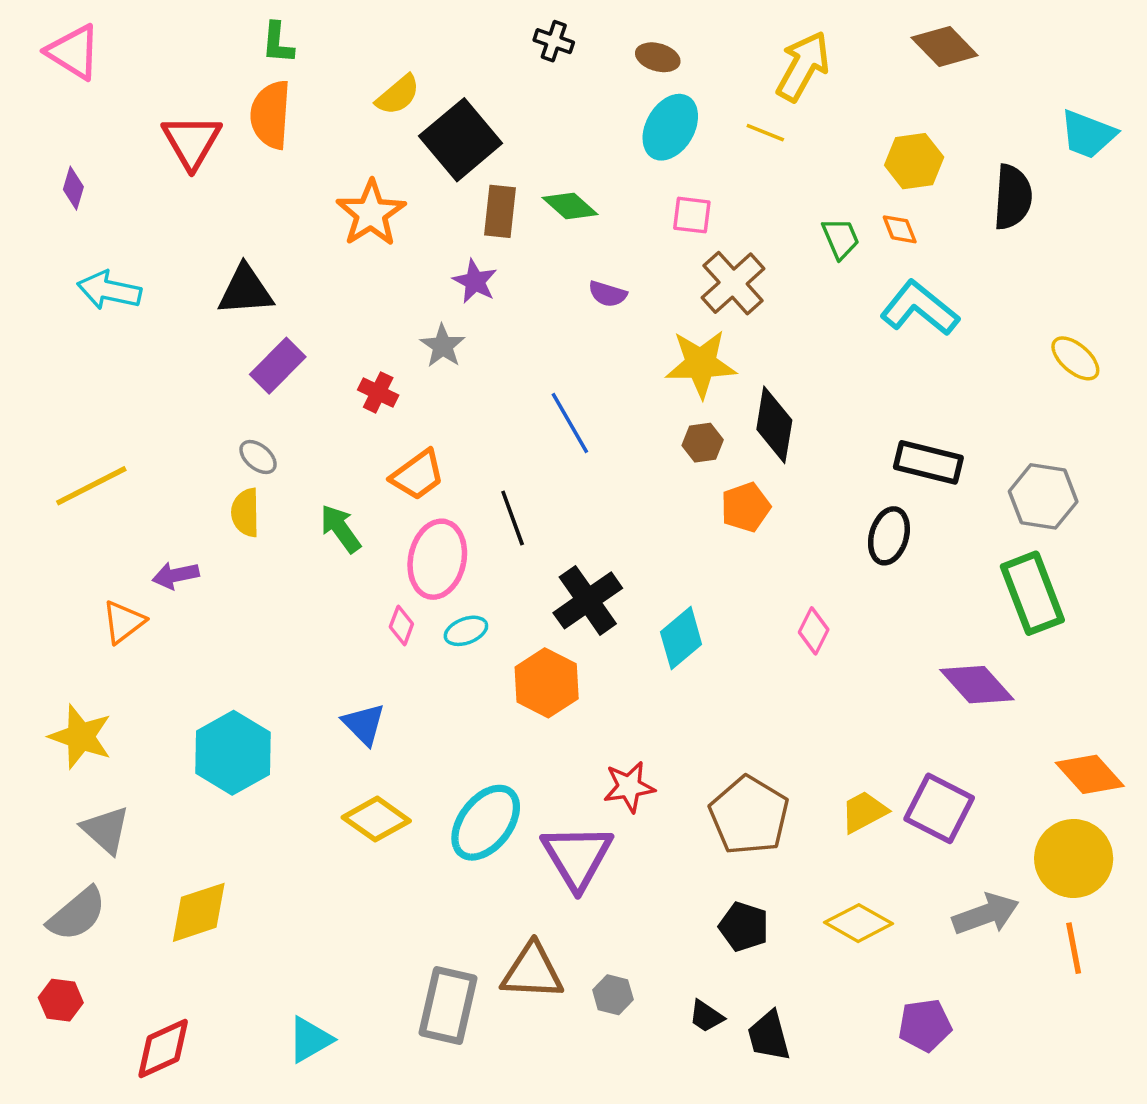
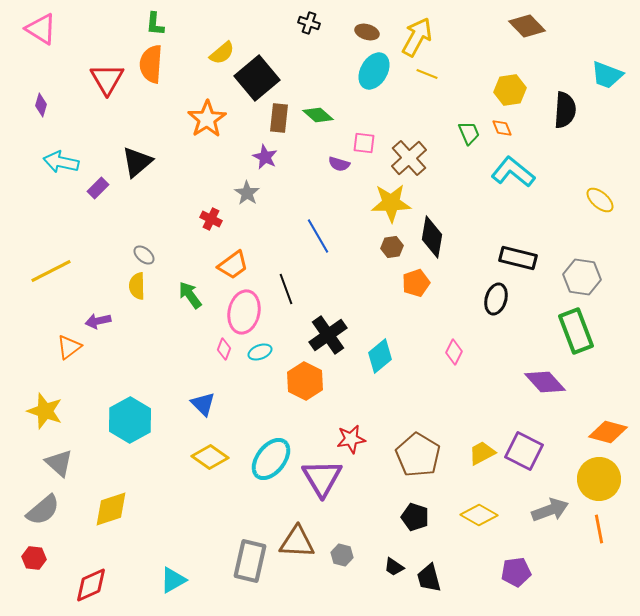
yellow arrow: (803, 66) -> (417, 37), moved
pink square: (692, 215) -> (364, 143), moved
black triangle: (245, 290) -> (137, 162), turned -36
purple rectangle: (278, 366) -> (98, 188), moved, size x0.7
orange diamond: (1090, 774) -> (608, 432), turned -33

